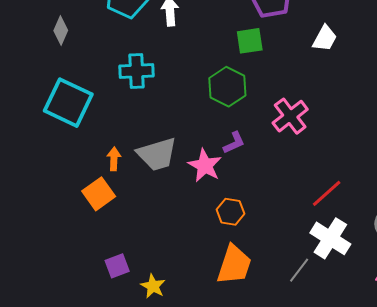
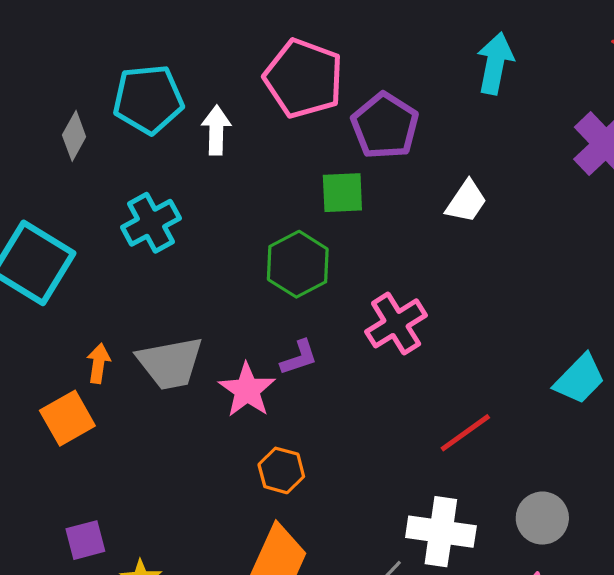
gray diamond: (61, 31) -> (74, 136), moved
cyan cross: (137, 71) -> (151, 223), turned -32
red line: (327, 193) -> (465, 433), moved
white cross: (330, 238) -> (441, 532), turned -30

